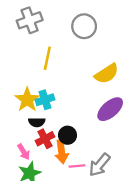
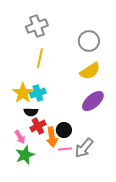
gray cross: (30, 20) -> (37, 26), moved
gray circle: (84, 26) -> (89, 41), moved
black circle: (68, 135) -> (64, 130), moved

